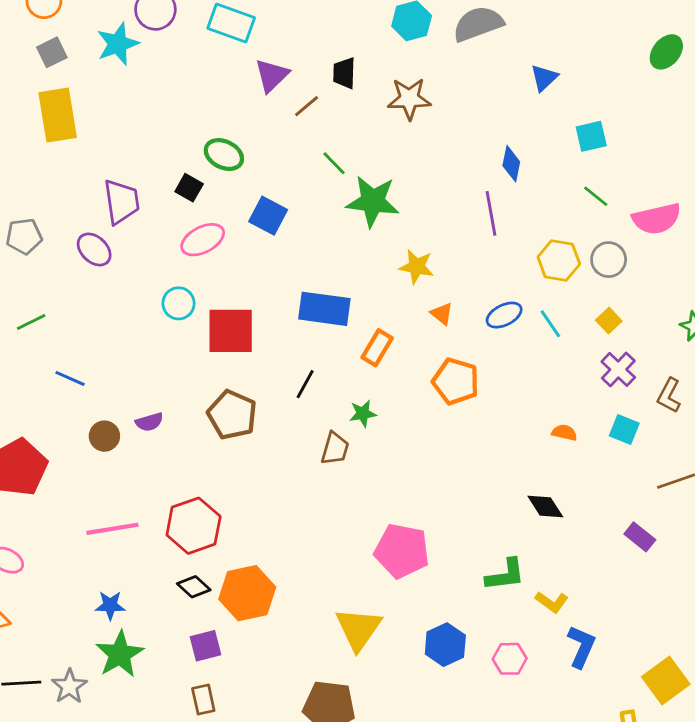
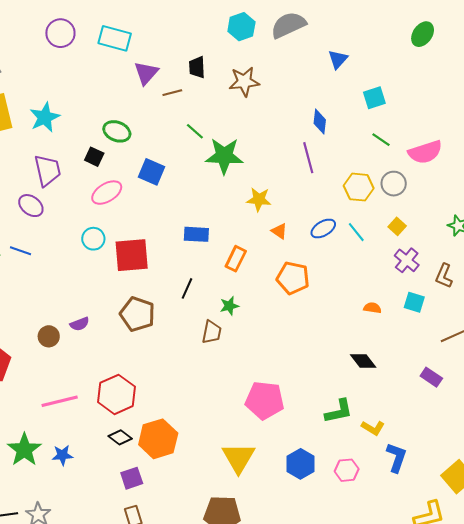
cyan star: (118, 44) -> (45, 117), moved
brown line: (307, 106) -> (172, 93), turned 30
blue rectangle: (324, 309) -> (196, 234), size x0.7
blue line: (70, 378) -> (21, 251), moved
green star: (120, 654) -> (24, 450), moved

